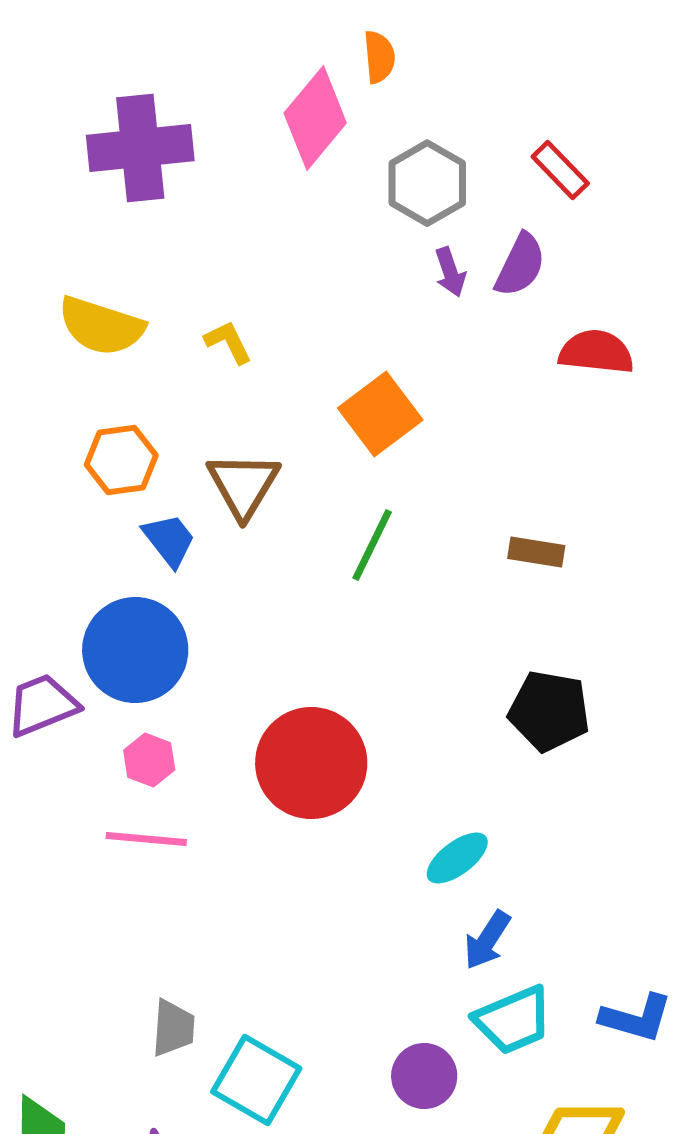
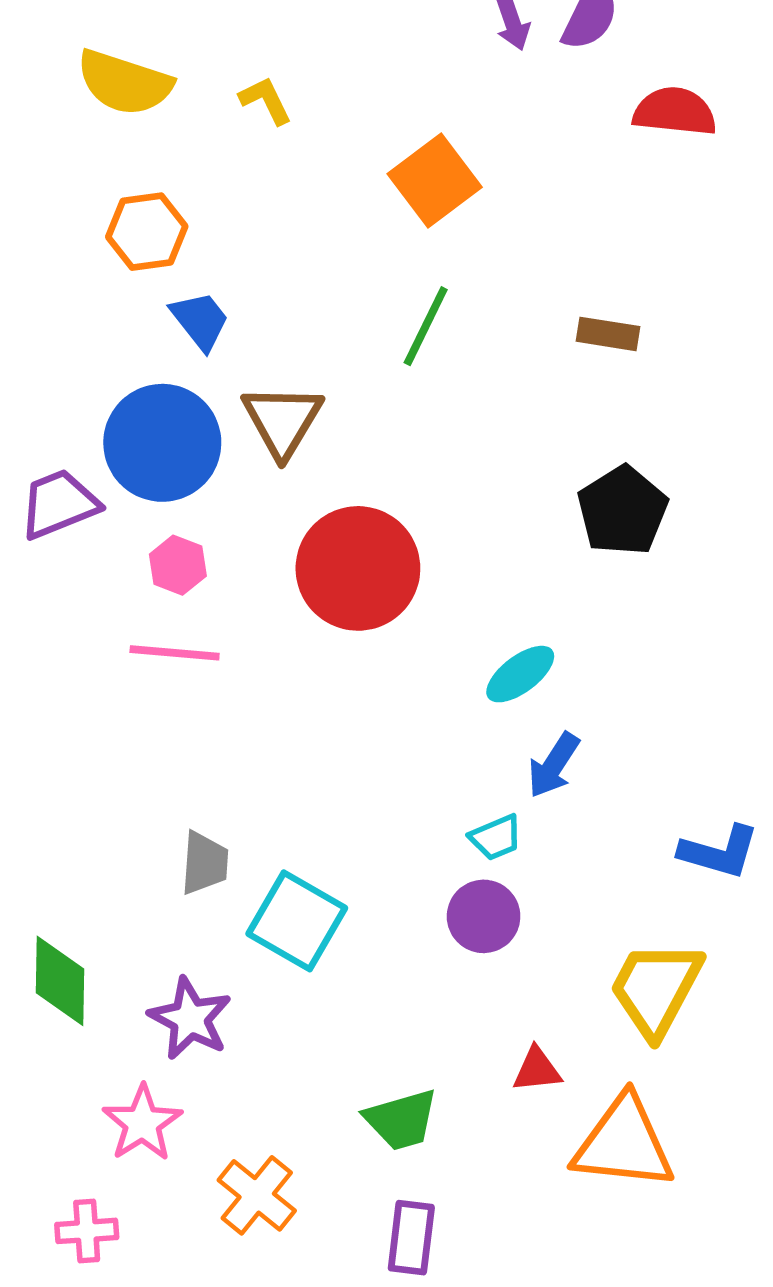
brown triangle: (243, 485) -> (282, 421), moved
black pentagon: (549, 711) -> (622, 511), turned 30
cyan trapezoid: (513, 1020) -> (496, 837), moved, size x0.6

